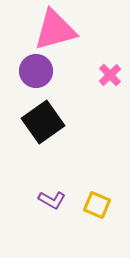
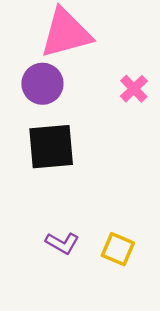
black square: (43, 122) -> (51, 147), turned 30

